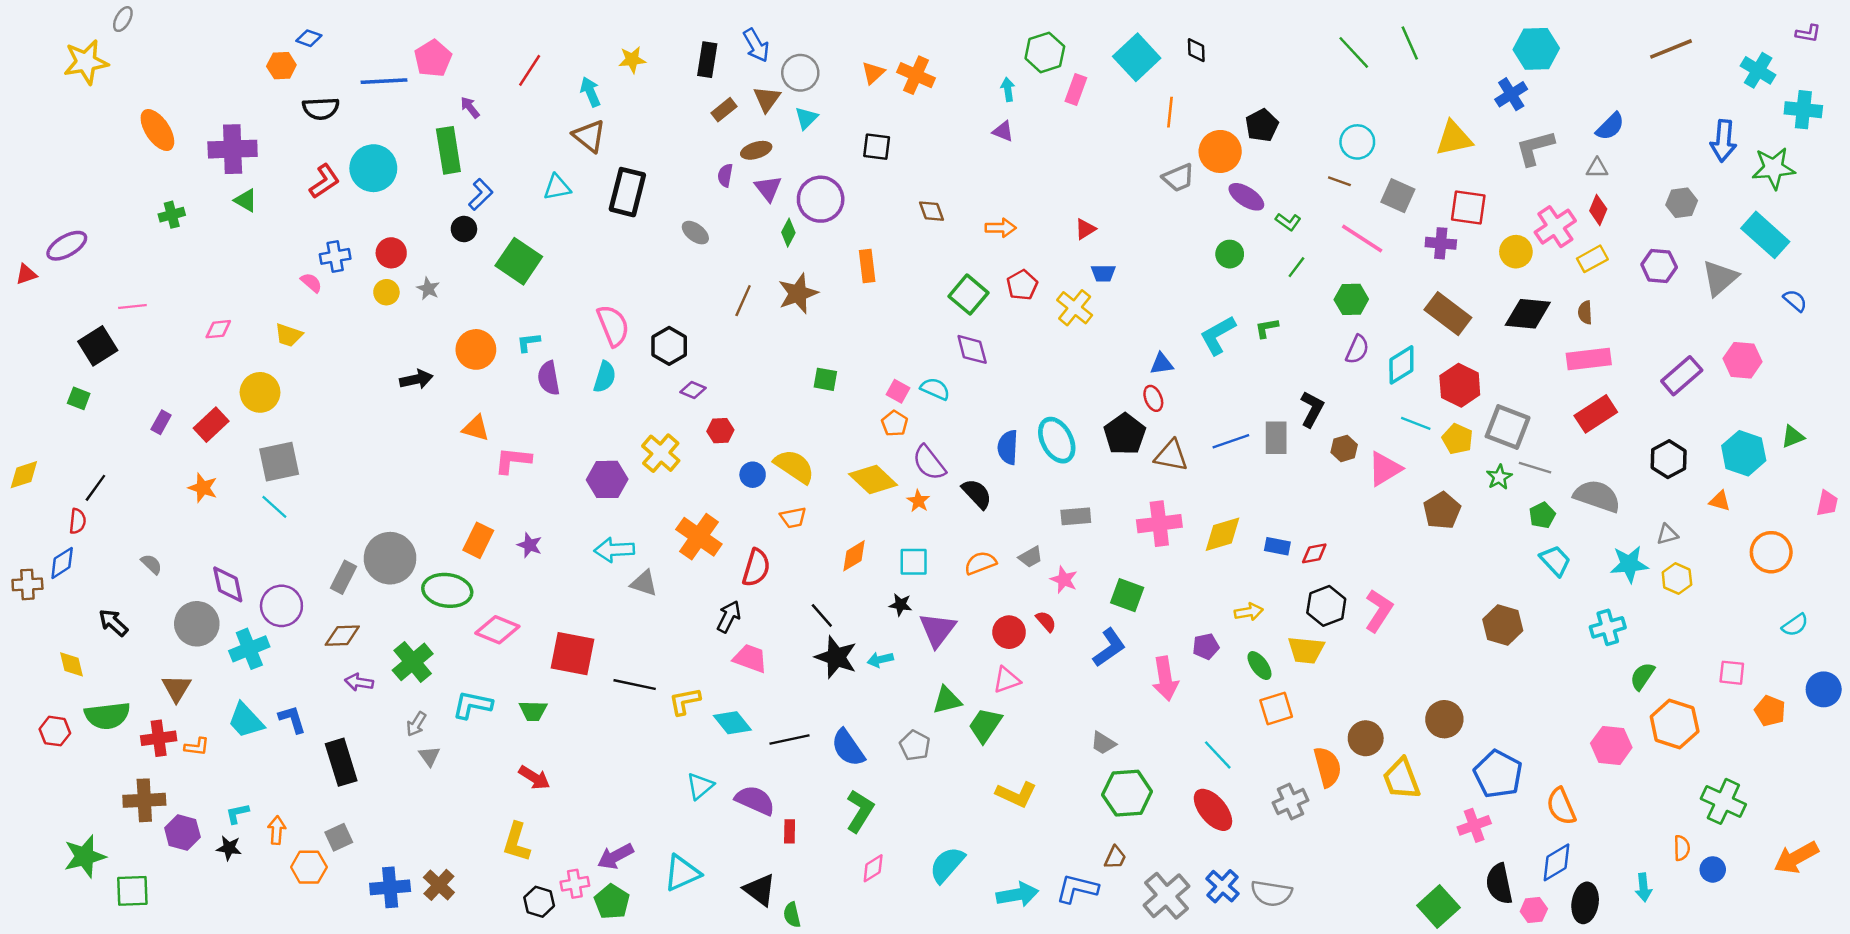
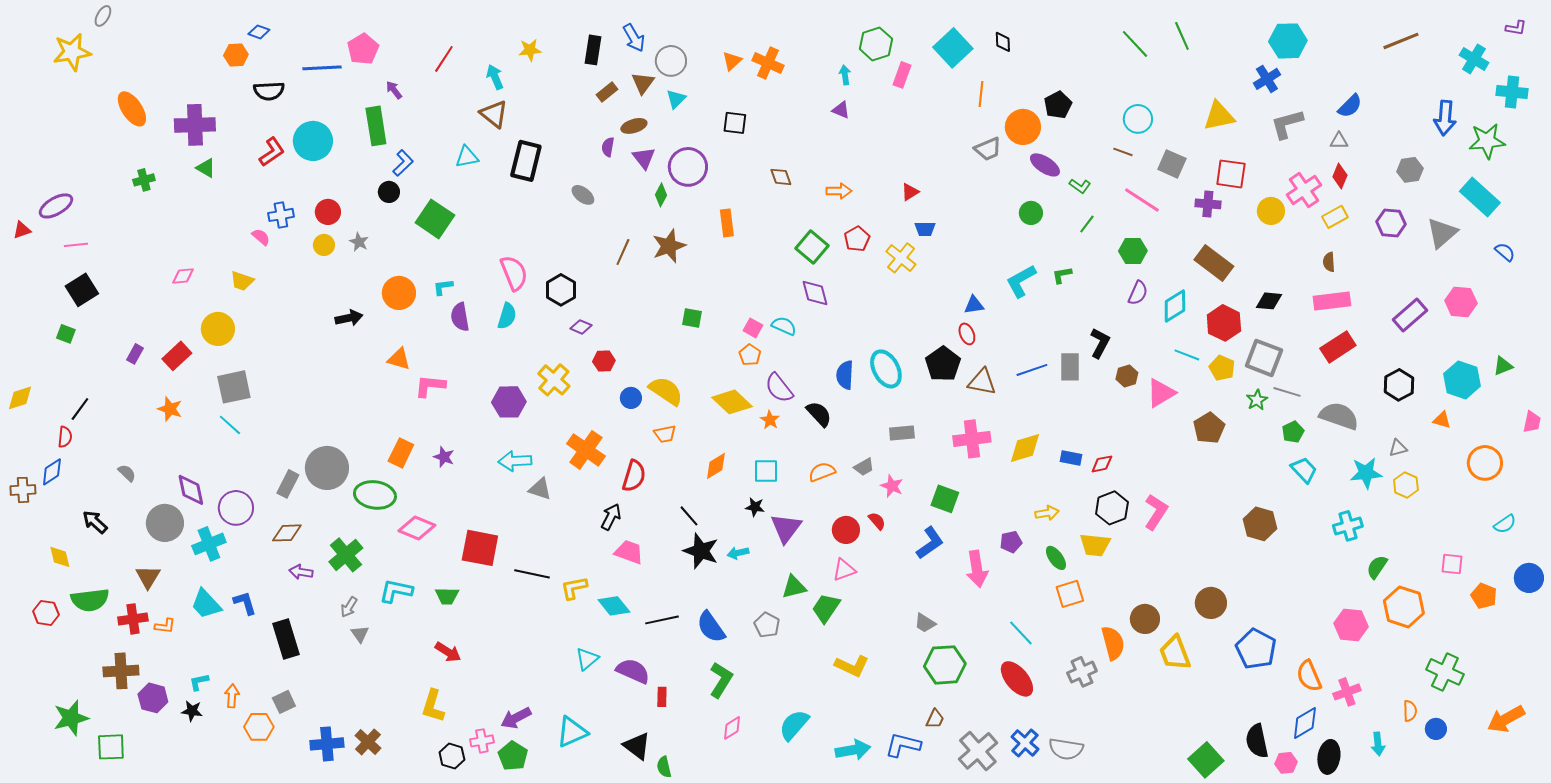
pink line: (132, 307) -> (76, 245), moved
black diamond: (1528, 314) -> (1269, 301), moved, size x0.7
pink cross: (1474, 825) -> (1347, 692), moved

